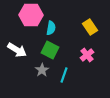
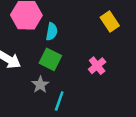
yellow rectangle: (90, 27) -> (110, 21), moved
cyan line: (64, 75) -> (59, 101), moved

